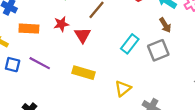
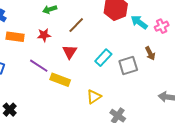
brown arrow: (165, 25) -> (150, 53), moved
red triangle: (83, 35) -> (70, 52), moved
purple line: (40, 63) -> (39, 66), moved

